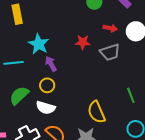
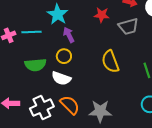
green semicircle: (19, 95) -> (35, 65), turned -145
yellow semicircle: (96, 112) -> (110, 61), moved

